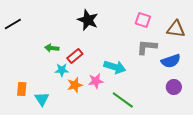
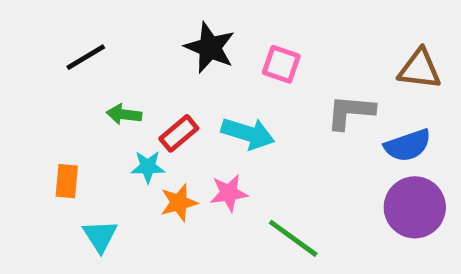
pink square: (143, 20) -> (281, 64), moved
black line: (13, 24) -> (86, 57), moved
cyan arrow: (115, 67) -> (248, 133), moved
purple circle: (174, 87) -> (415, 207), size x1.6
orange rectangle: (22, 89) -> (67, 181), moved

